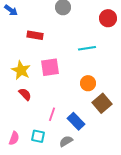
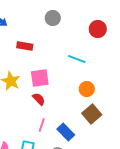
cyan line: (87, 48) -> (77, 59), turned 30
orange circle: (88, 83) -> (87, 89), moved
red semicircle: (25, 94) -> (39, 99), moved

